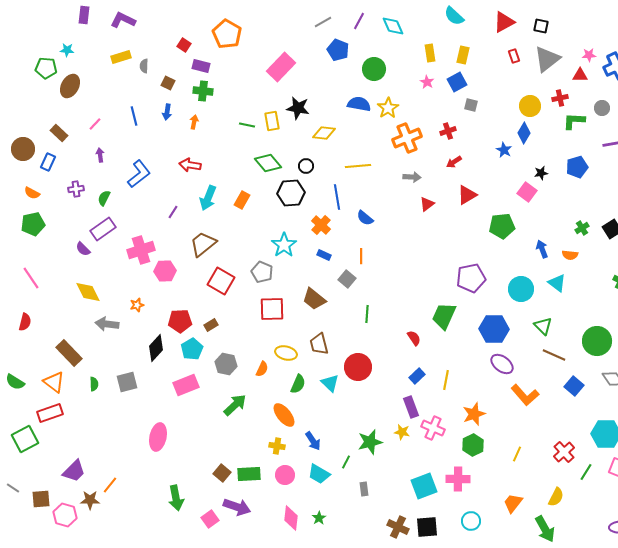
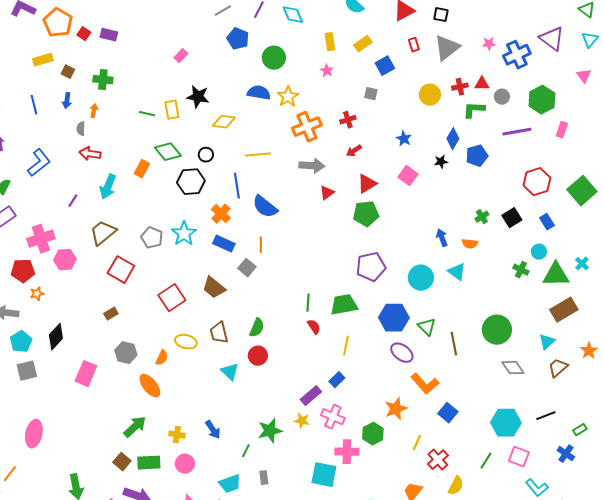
orange pentagon: (227, 34) -> (58, 23), moved
yellow rectangle: (463, 55) -> (363, 44), turned 42
yellow rectangle: (121, 57) -> (43, 60), moved
gray semicircle: (144, 66) -> (81, 129), moved
purple rectangle: (201, 66) -> (109, 35), moved
pink rectangle: (281, 67) -> (181, 56), size x0.5
red triangle: (580, 75) -> (482, 84), moved
blue square: (457, 82) -> (385, 66), moved
blue diamond: (524, 133) -> (453, 139), moved
gray arrow: (412, 177) -> (312, 166), size x1.4
pink square: (527, 192) -> (408, 176), moved
orange rectangle: (242, 200) -> (142, 169), moved
blue semicircle: (365, 218) -> (265, 207), size x1.5
green pentagon: (502, 226) -> (366, 214), moved
blue rectangle: (324, 255) -> (224, 244), size x1.5
gray pentagon: (262, 272) -> (152, 238), moved
red square: (272, 309) -> (172, 298), turned -32
green line: (367, 314) -> (308, 303), moved
green trapezoid: (444, 316) -> (344, 305), turned 56
red pentagon: (180, 321) -> (23, 271), moved
green triangle: (543, 326) -> (427, 327), moved
cyan pentagon: (192, 349) -> (21, 342), moved
brown line: (554, 355) -> (454, 344), turned 55
red circle: (358, 367) -> (258, 356), size x0.7
blue rectangle: (417, 376) -> (337, 380), moved
yellow line: (446, 380) -> (346, 346), moved
green semicircle: (298, 384) -> (257, 328), moved
pink rectangle: (186, 385) -> (86, 374), turned -45
blue square: (574, 386) -> (448, 413), moved
green arrow: (235, 405) -> (135, 427), moved
purple rectangle: (411, 407) -> (311, 396), turned 70
orange star: (474, 414) -> (396, 409), moved
orange ellipse: (284, 415) -> (150, 386), moved
pink ellipse: (158, 437) -> (34, 434), moved
red cross: (564, 452) -> (438, 460), moved
cyan trapezoid: (319, 474) -> (230, 484), moved, turned -50
pink cross: (458, 479) -> (347, 452), moved
cyan square: (424, 486) -> (324, 475), turned 32

